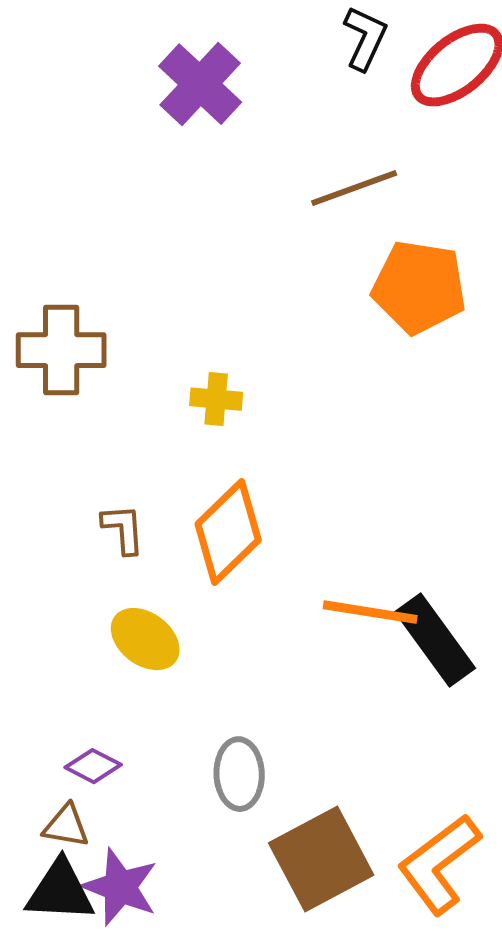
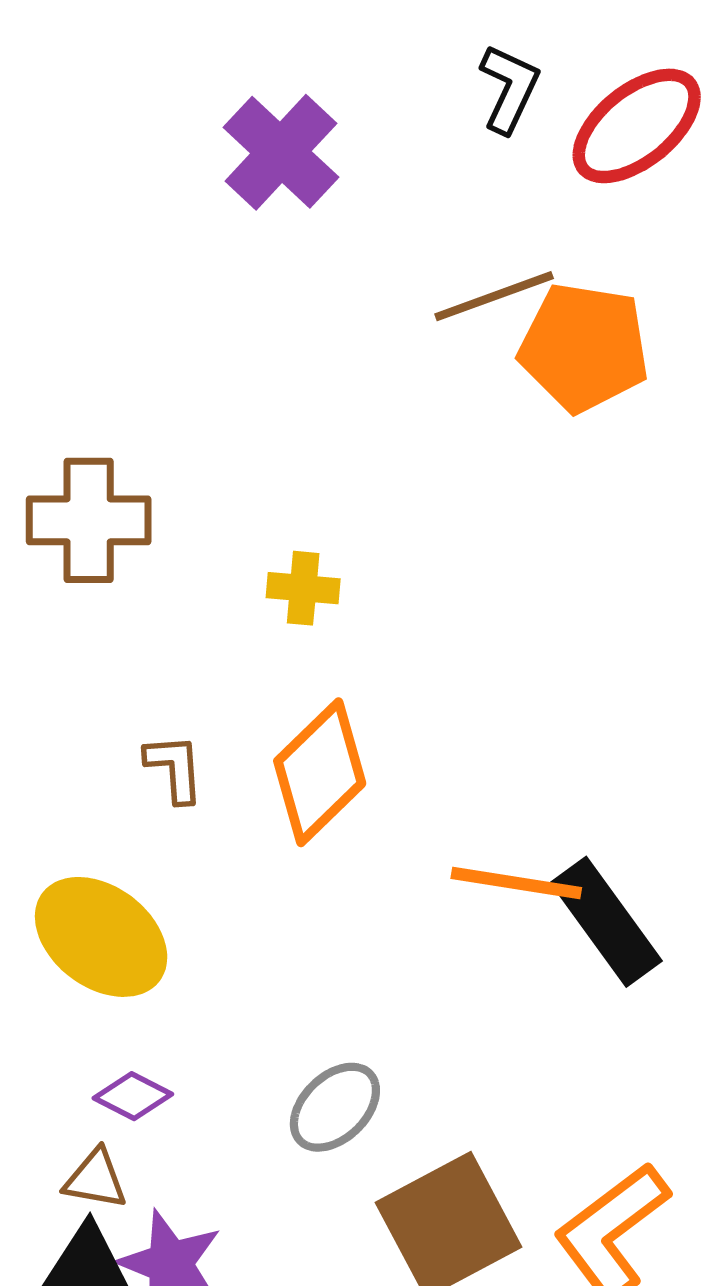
orange pentagon: (419, 287) -> (584, 347), moved
yellow ellipse: (145, 639) -> (101, 937), moved, size x1.4
gray ellipse: (239, 774) -> (335, 1107), turned 48

